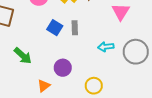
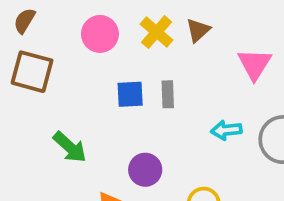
blue square: (55, 28) -> (130, 94), turned -35

